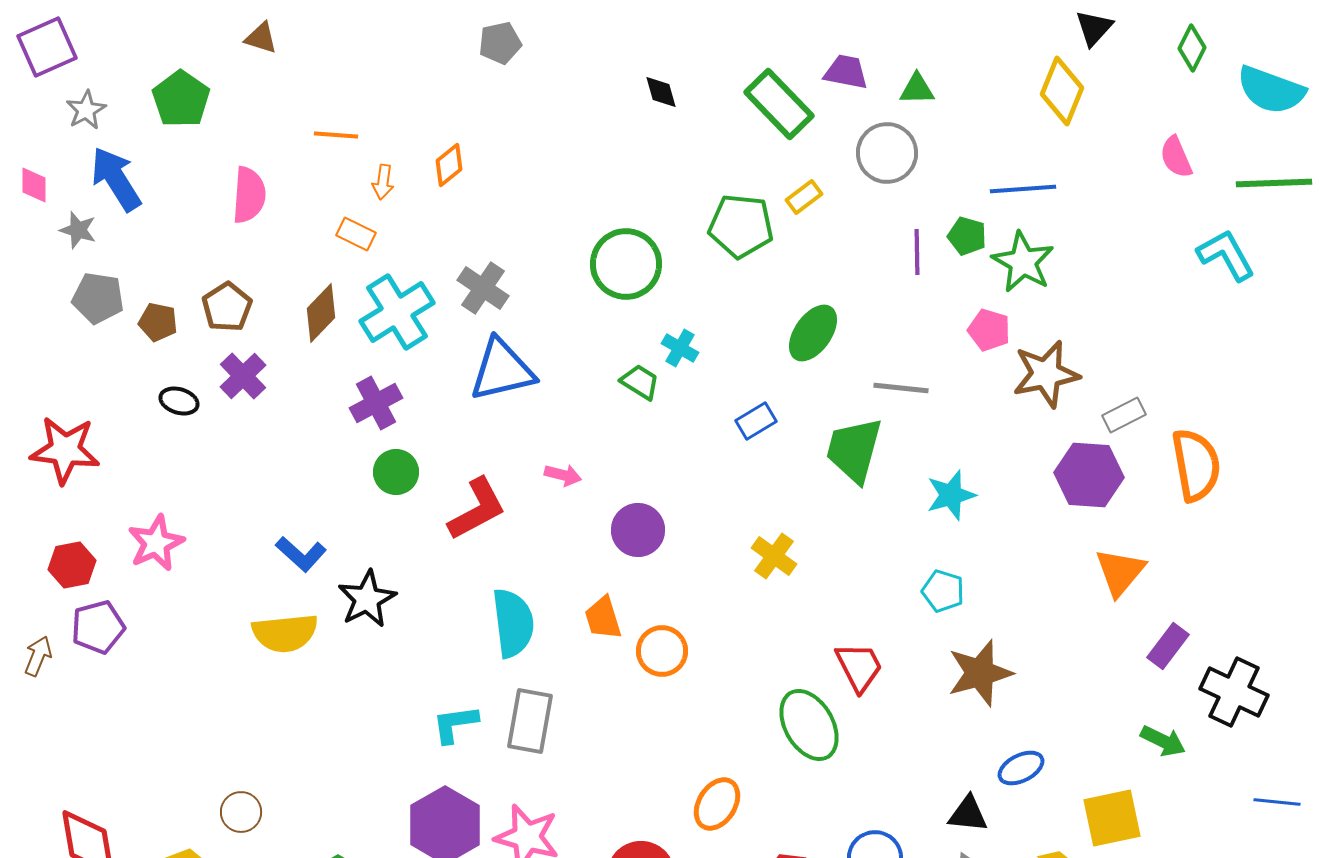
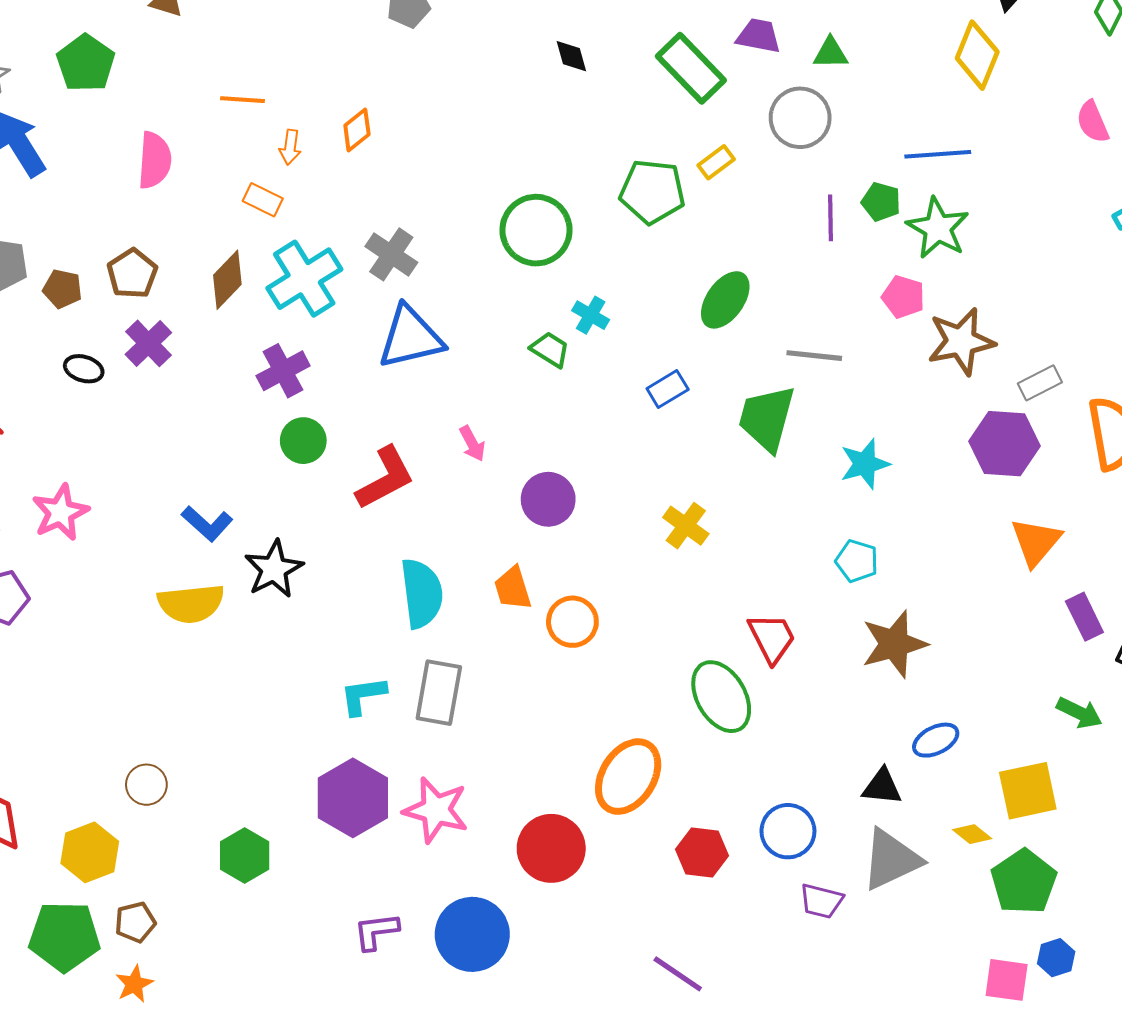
pink arrow: (563, 475) -> (472, 444), turned 48
purple rectangle: (1168, 646) -> (1084, 617), turned -63
orange ellipse: (717, 804) -> (628, 777), size x1.4

